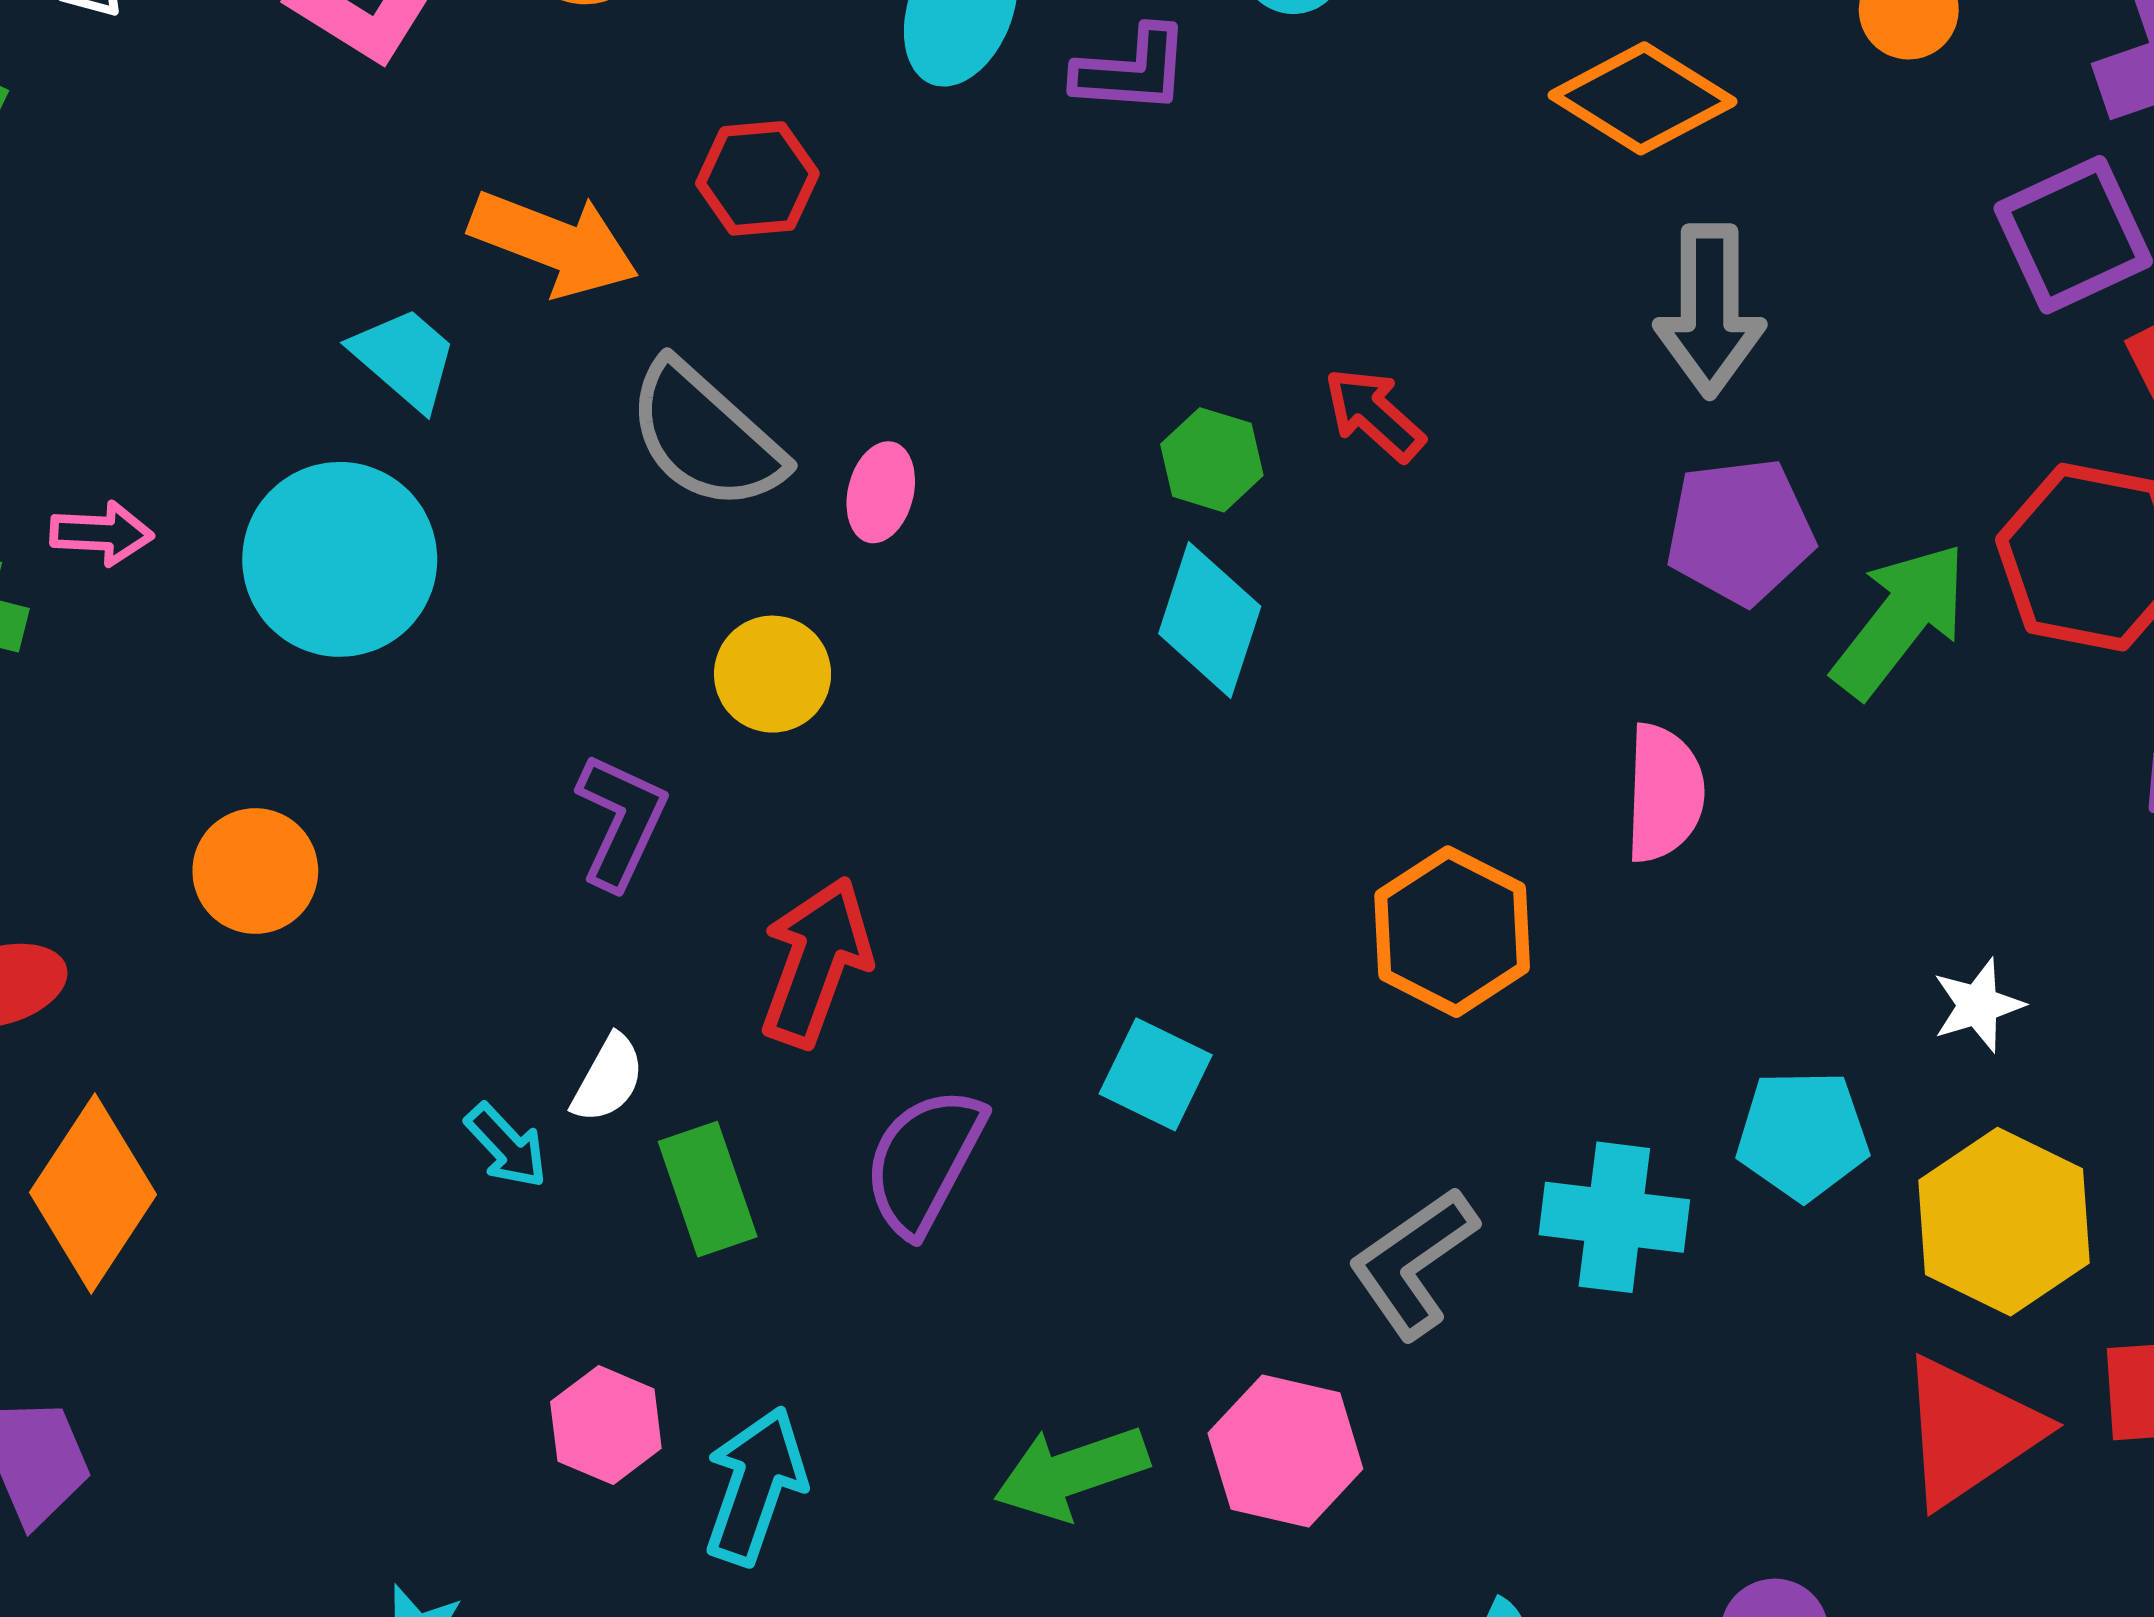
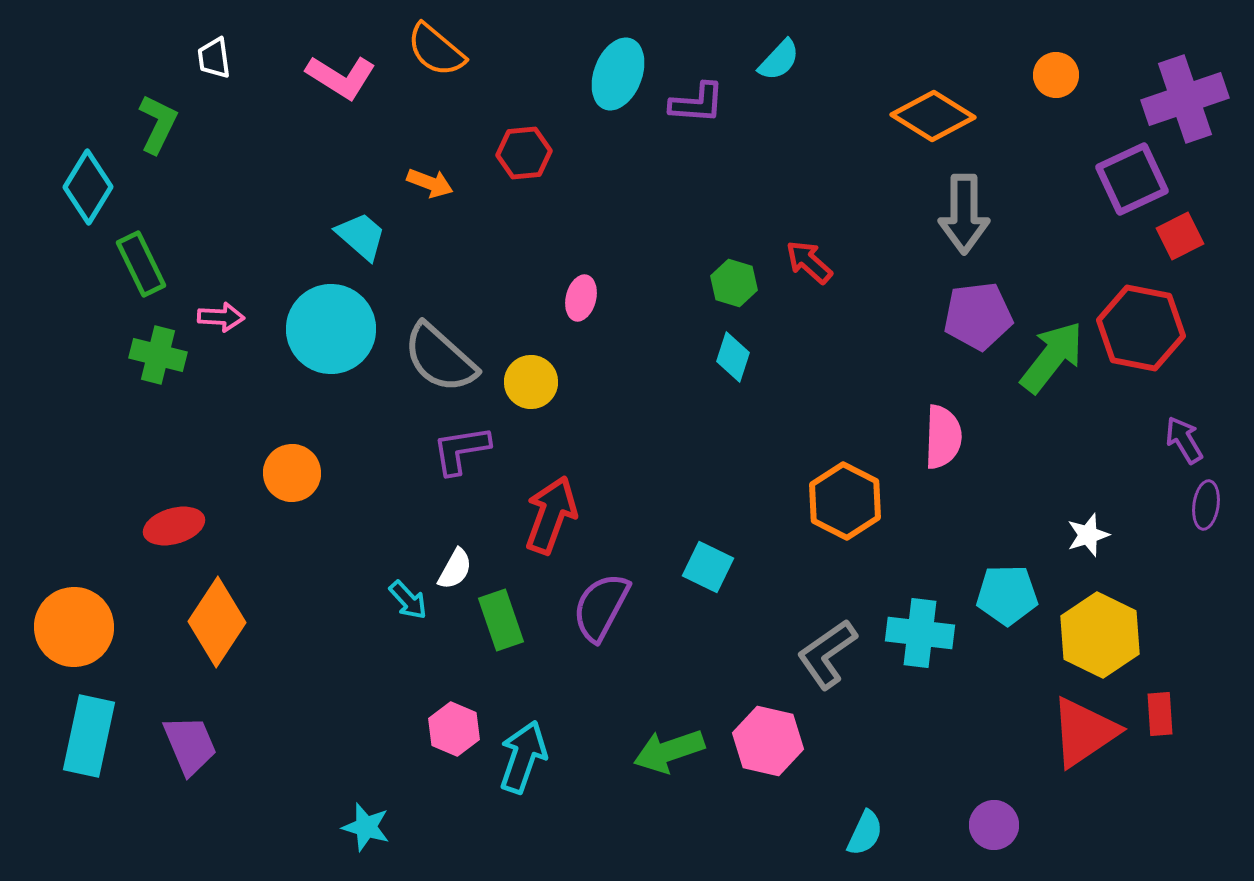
orange arrow: (554, 243) -> (430, 183), size x0.6
gray semicircle: (705, 436) -> (440, 358), moved
cyan diamond: (1210, 620) -> (733, 357), size x0.7
purple L-shape: (621, 821) -> (461, 450), turned -124

